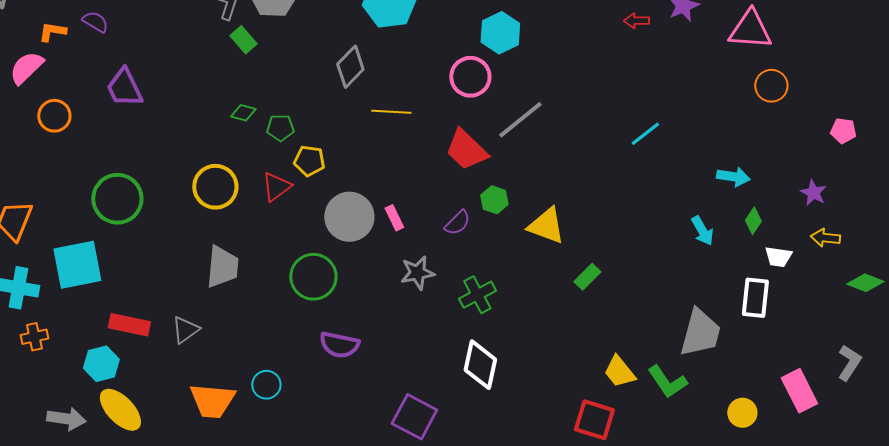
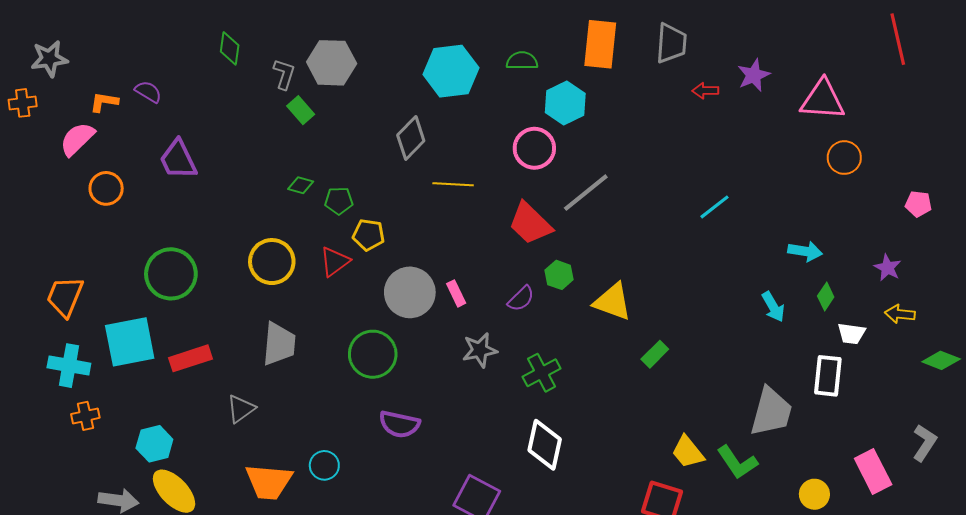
red rectangle: (129, 325) -> (190, 358), moved, turned -30

